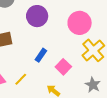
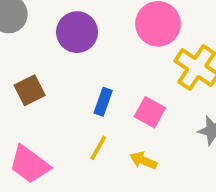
yellow line: (21, 79) -> (98, 148), moved

